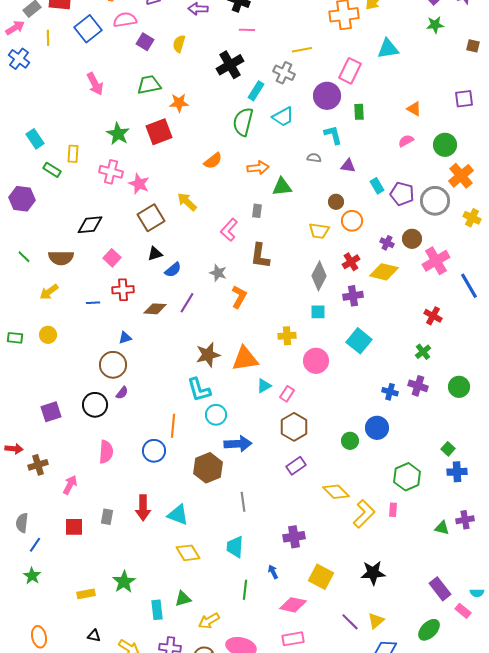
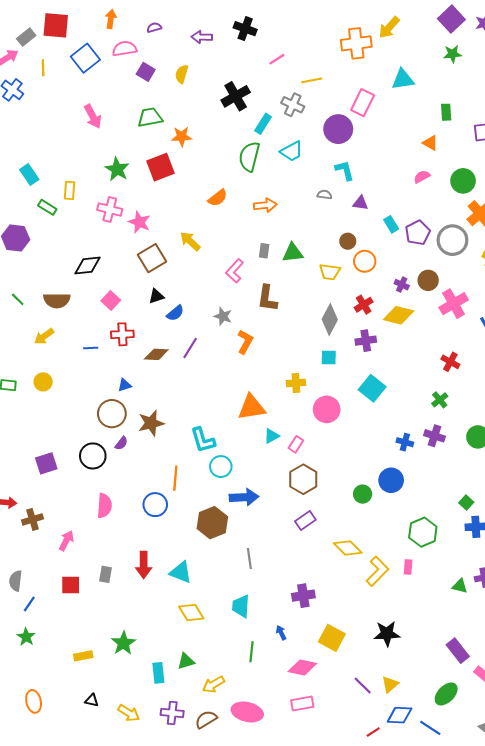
pink line: (247, 30) -> (277, 59), moved, turned -35
green rectangle: (359, 112) -> (446, 112), moved
green triangle: (282, 187) -> (293, 253), moved
purple pentagon: (402, 194) -> (418, 233), turned 30
brown star: (208, 355) -> (151, 423), moved

